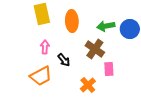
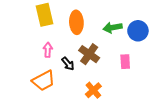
brown cross: (95, 49) -> (89, 54), moved
pink rectangle: (109, 69) -> (125, 62), moved

